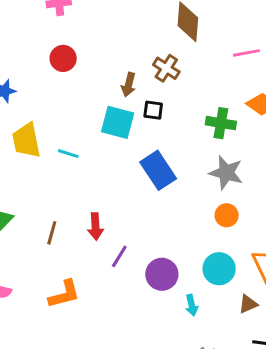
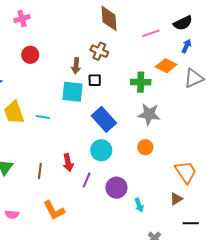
orange circle: (227, 215) -> (145, 147), moved
cyan circle: (219, 269) -> (101, 150), moved
orange L-shape: (64, 294) -> (54, 210), turned 85

